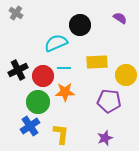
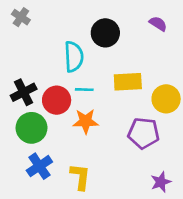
cyan semicircle: (56, 43) -> (74, 57), turned 110
green circle: (38, 102) -> (31, 128), moved
purple star: (105, 138) -> (161, 182), moved

